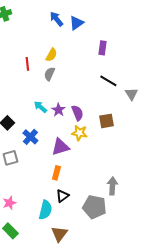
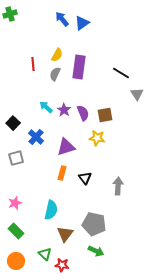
purple rectangle: (102, 48) -> (79, 67), moved, size x1.6
black line: (108, 81) -> (121, 73), moved
brown square: (106, 121) -> (105, 115), moved
yellow star: (79, 133) -> (97, 138), moved
black triangle: (62, 196) -> (85, 178), moved, turned -32
gray pentagon: (94, 207) -> (94, 224), moved

